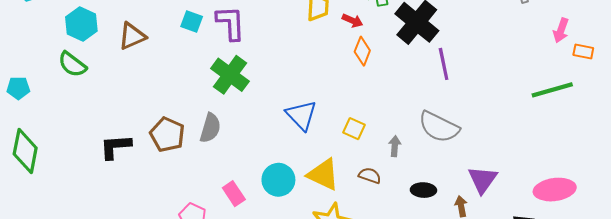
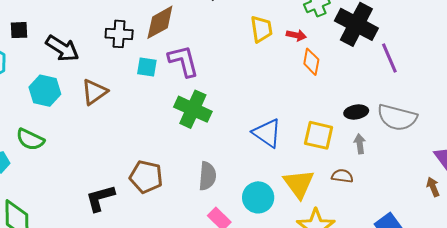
green semicircle: (72, 64) -> (30, 140), moved
gray semicircle: (210, 128) -> (207, 176), moved
yellow square: (354, 129) -> (319, 135), size x1.4
yellow triangle: (323, 174) -> (299, 184), turned 40
black ellipse: (423, 190) -> (356, 112), moved

